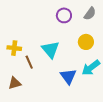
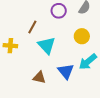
brown line: (29, 62) -> (32, 27), moved, turned 56
brown triangle: (15, 83) -> (39, 77), moved, turned 32

